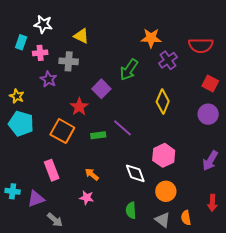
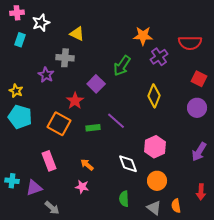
white star: (43, 24) -> (41, 23), turned -30
pink cross: (40, 53) -> (17, 13), moved

